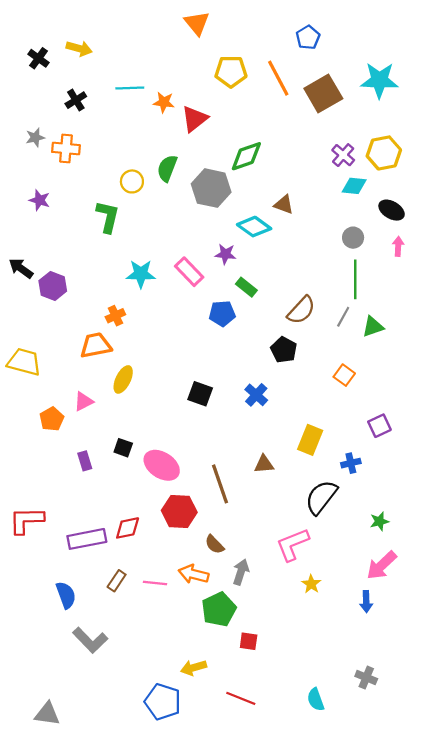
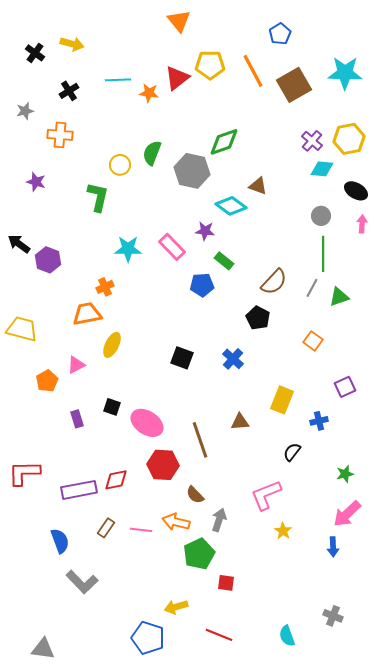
red triangle: (195, 119) -> (177, 78), moved
gray star: (35, 137) -> (25, 111), moved
black semicircle: (321, 497) -> (292, 452), size x0.6

